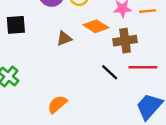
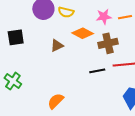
black line: (110, 72) -> (97, 71), turned -49

